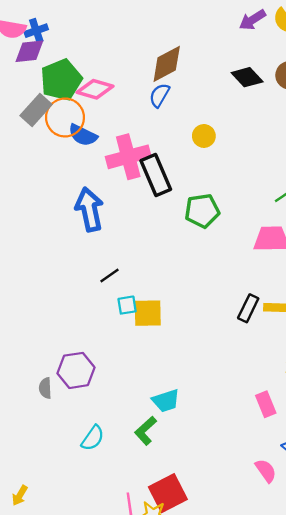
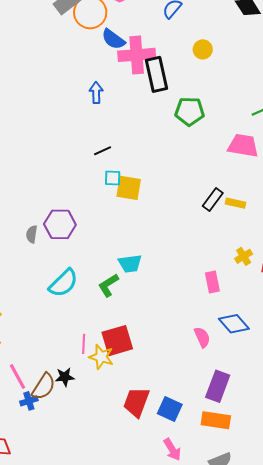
blue semicircle: (83, 135) -> (113, 39), moved
blue arrow: (89, 209) -> (96, 93), size x0.6
cyan semicircle: (93, 438) -> (63, 283), size x1.4

